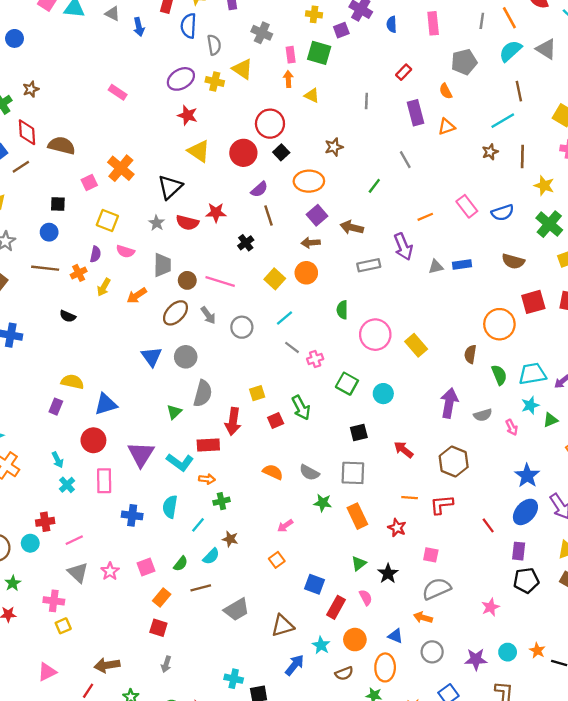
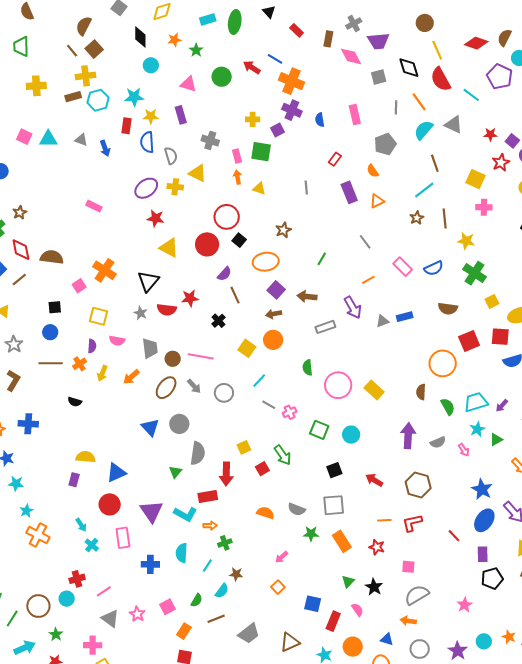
gray line: (405, 160) -> (365, 242), moved
purple star: (476, 659) -> (458, 651), turned -30

